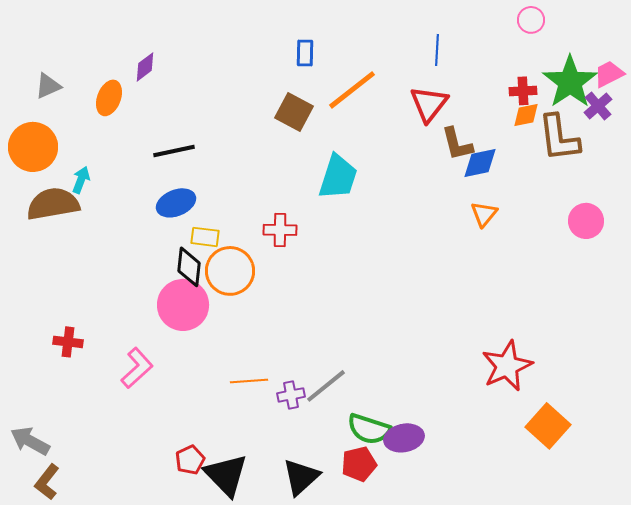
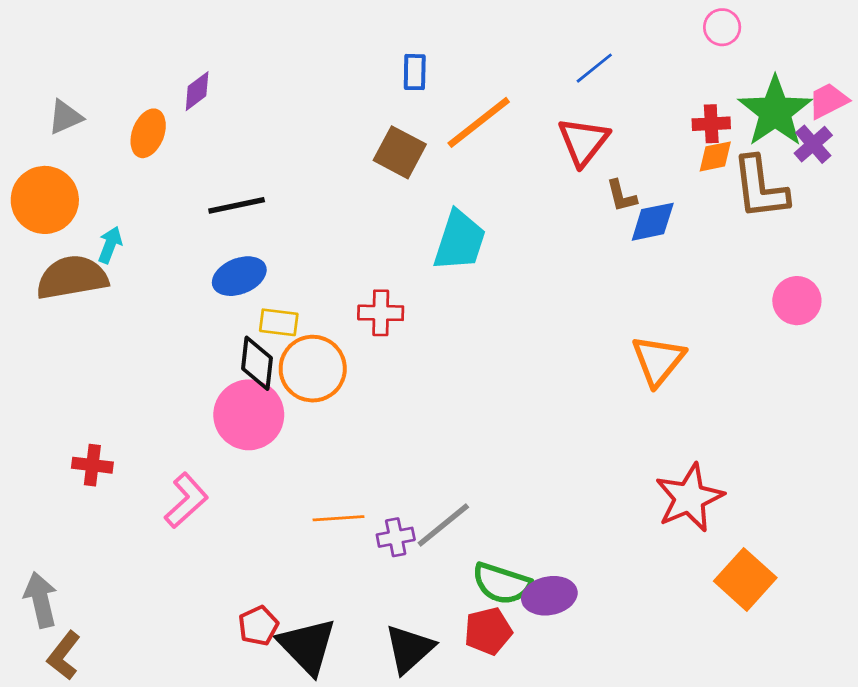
blue line: (437, 50) -> (594, 68), turned 48
brown L-shape: (457, 144) -> (621, 196), size x0.7
orange triangle: (484, 214) -> (658, 360), moved, size x1.5
gray arrow: (30, 441) -> (41, 600), turned 48

